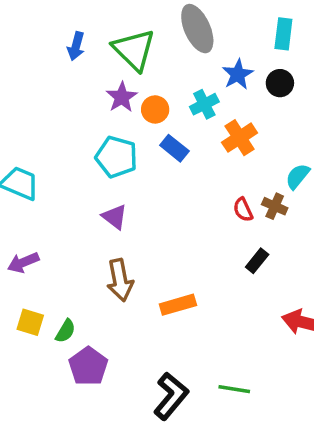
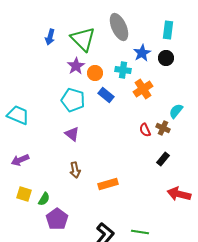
cyan cross: (204, 104) -> (123, 70), turned 35
black rectangle: (257, 261) -> (163, 159), moved
brown arrow: (120, 280) -> (75, 170), size x0.7

